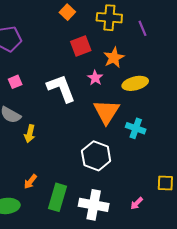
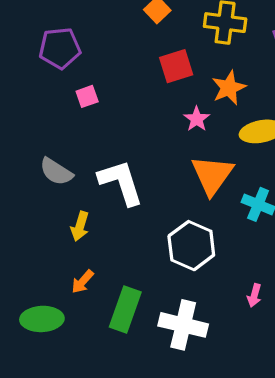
pink square: (15, 82) -> (87, 96), moved
white L-shape: (61, 88) -> (121, 182), moved
yellow arrow: (30, 134) -> (80, 226), moved
pink arrow: (137, 203) -> (254, 295), moved, turned -32

